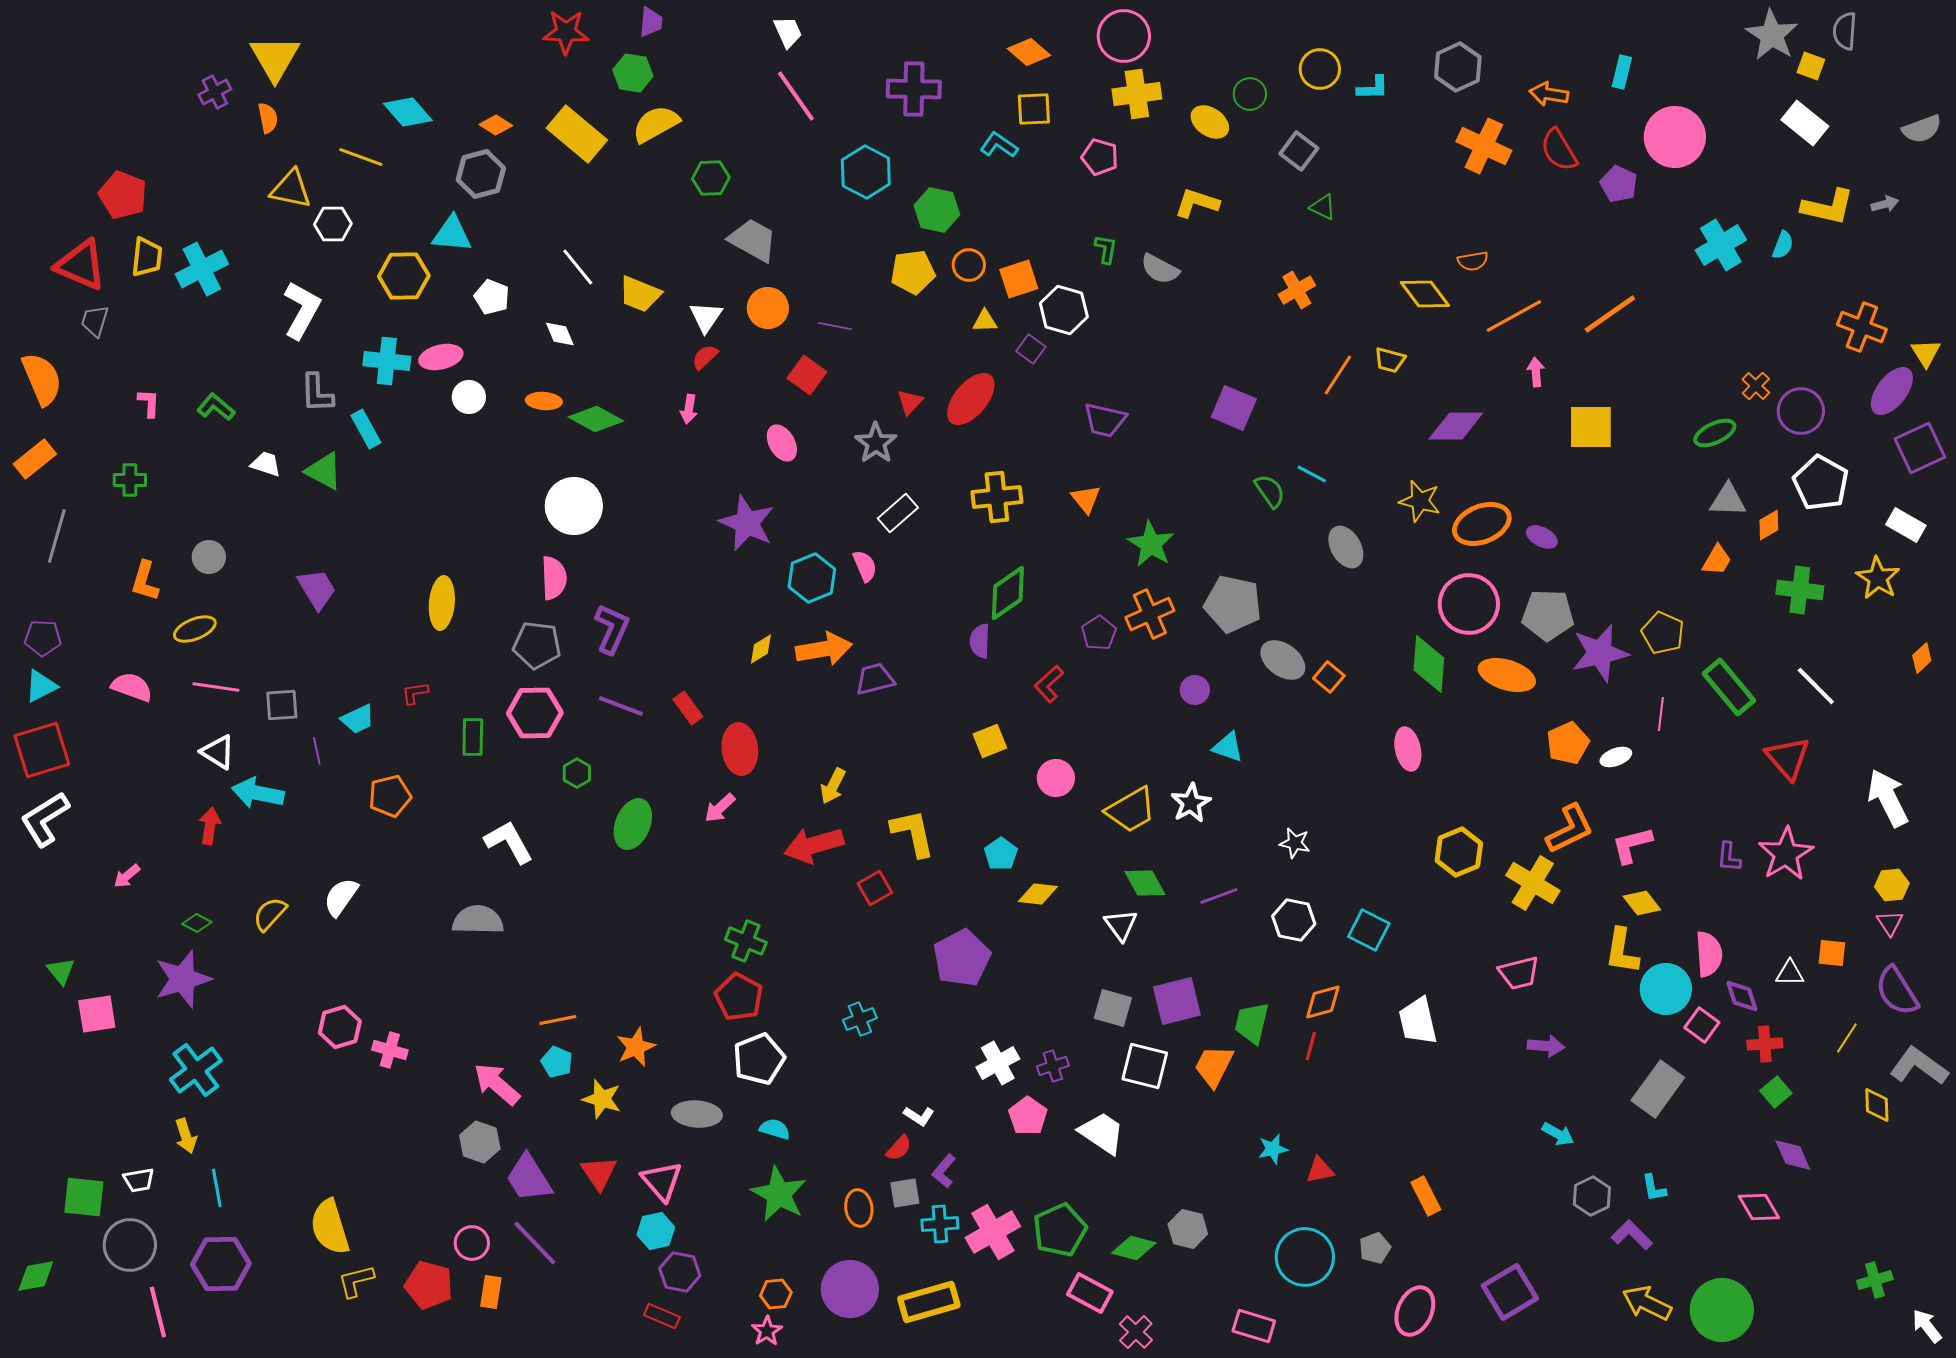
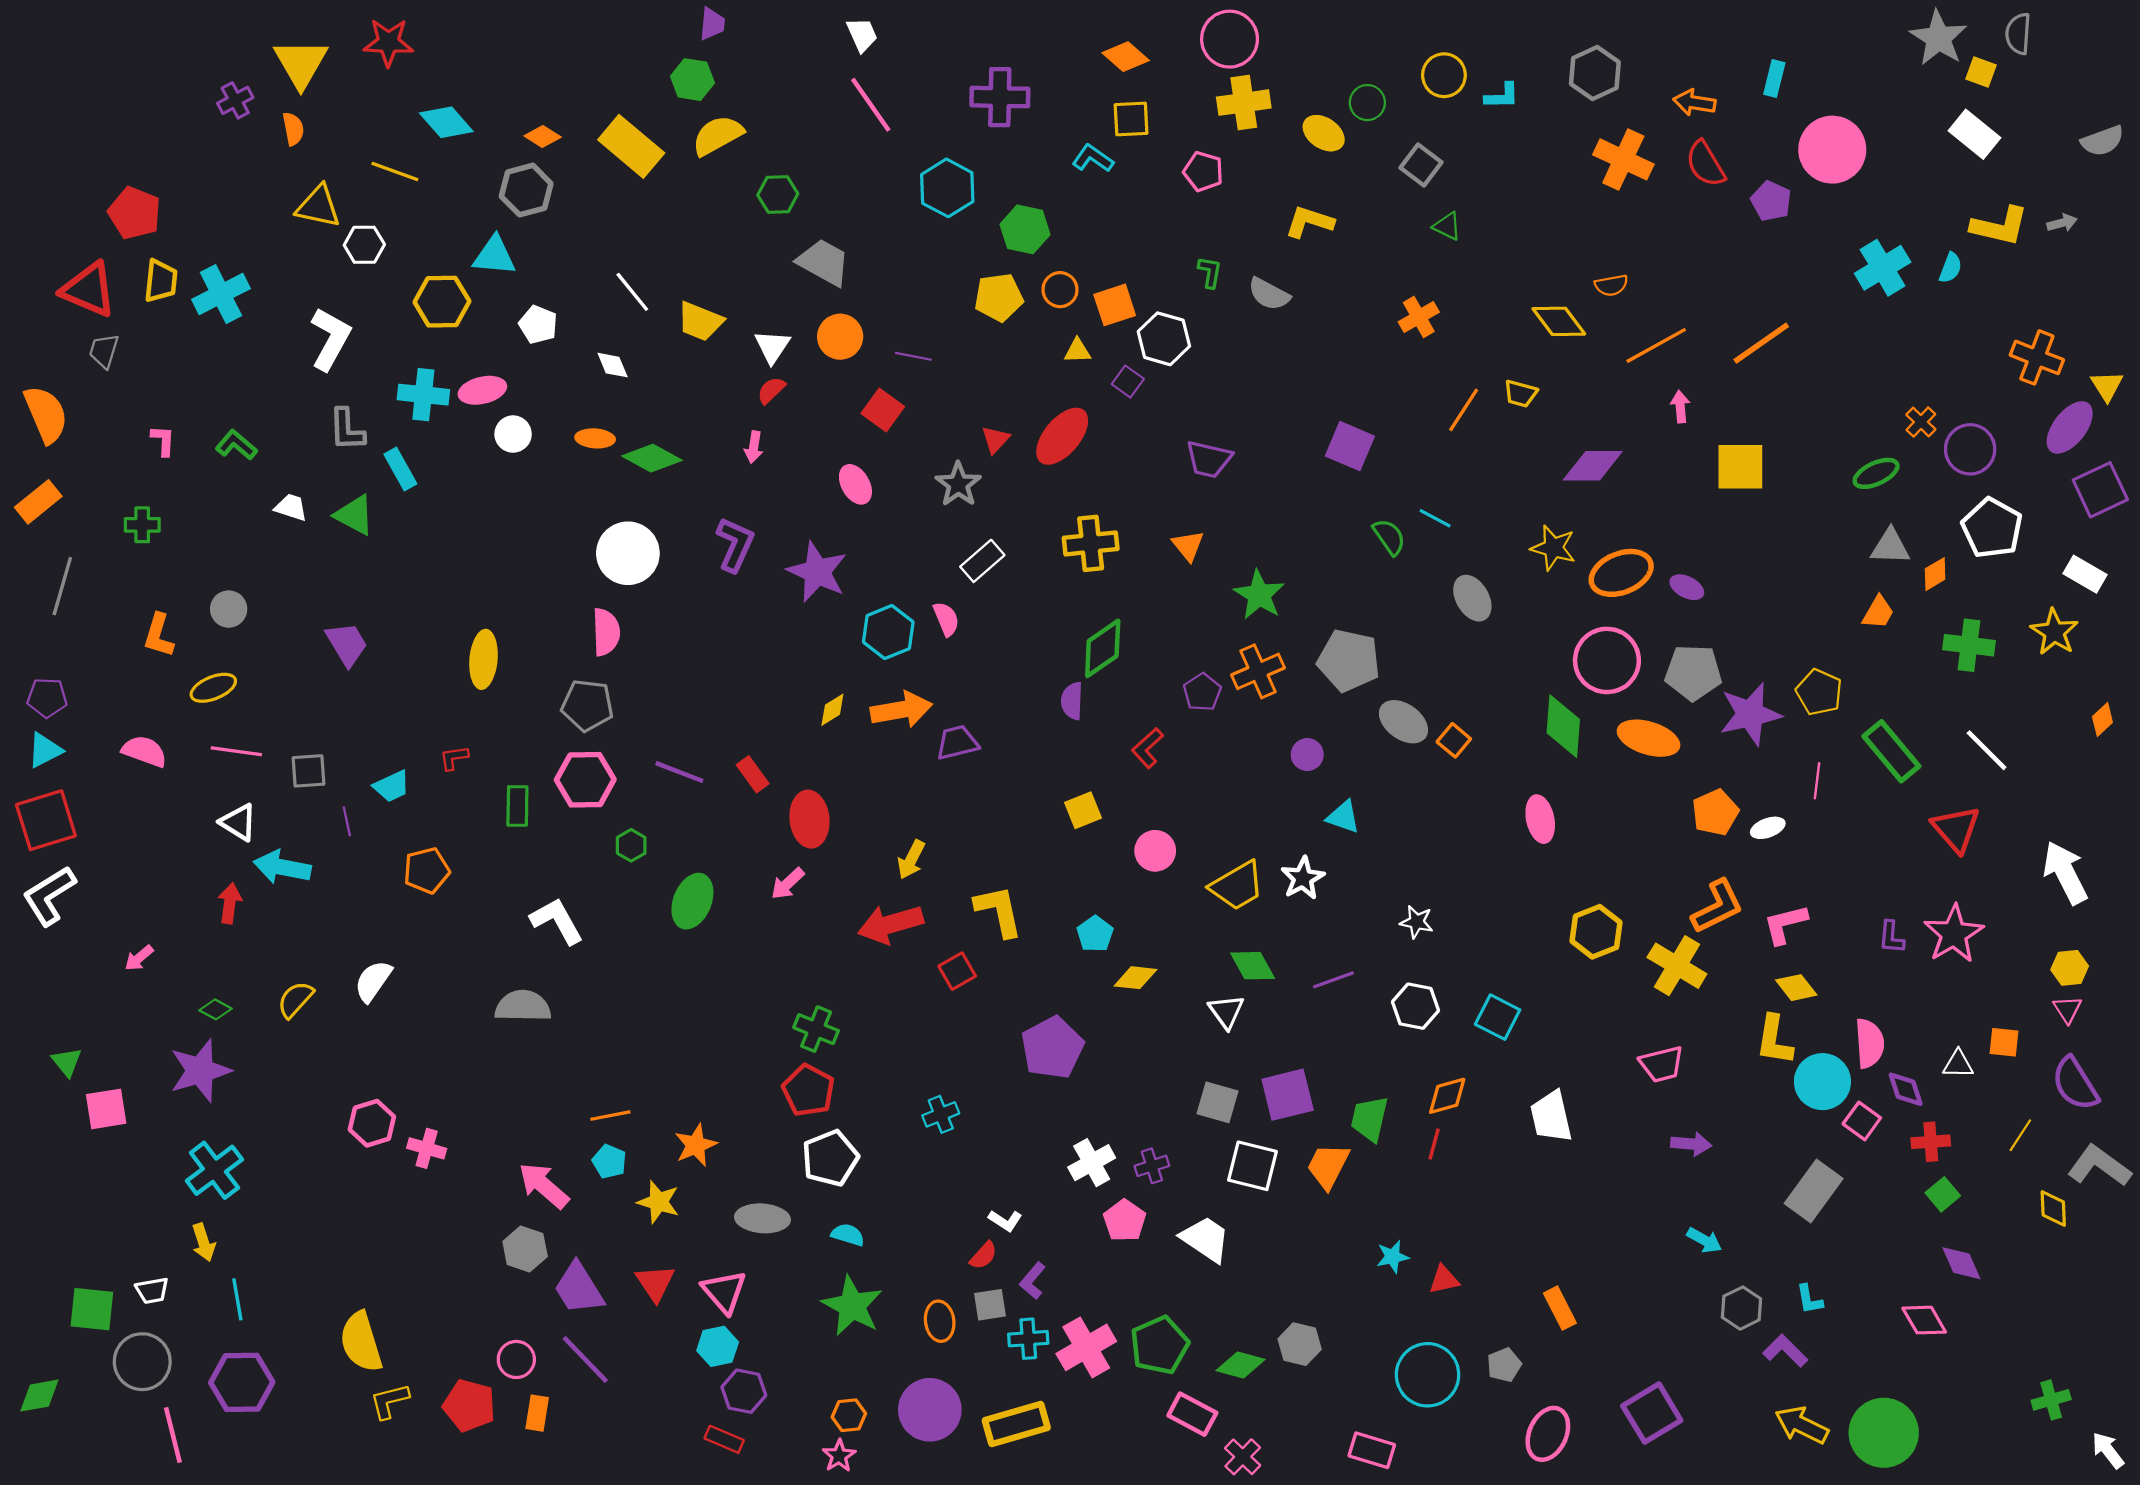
red star: (566, 32) -> (388, 42), moved
purple L-shape: (612, 629) -> (735, 545), moved

